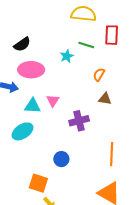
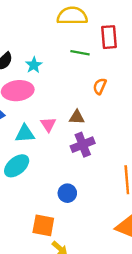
cyan star: (67, 56) -> (34, 65), moved
brown triangle: (105, 99) -> (77, 117), moved

